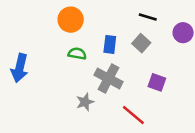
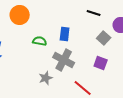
orange circle: (71, 20) -> (20, 15), moved
gray square: (141, 43) -> (104, 38), moved

